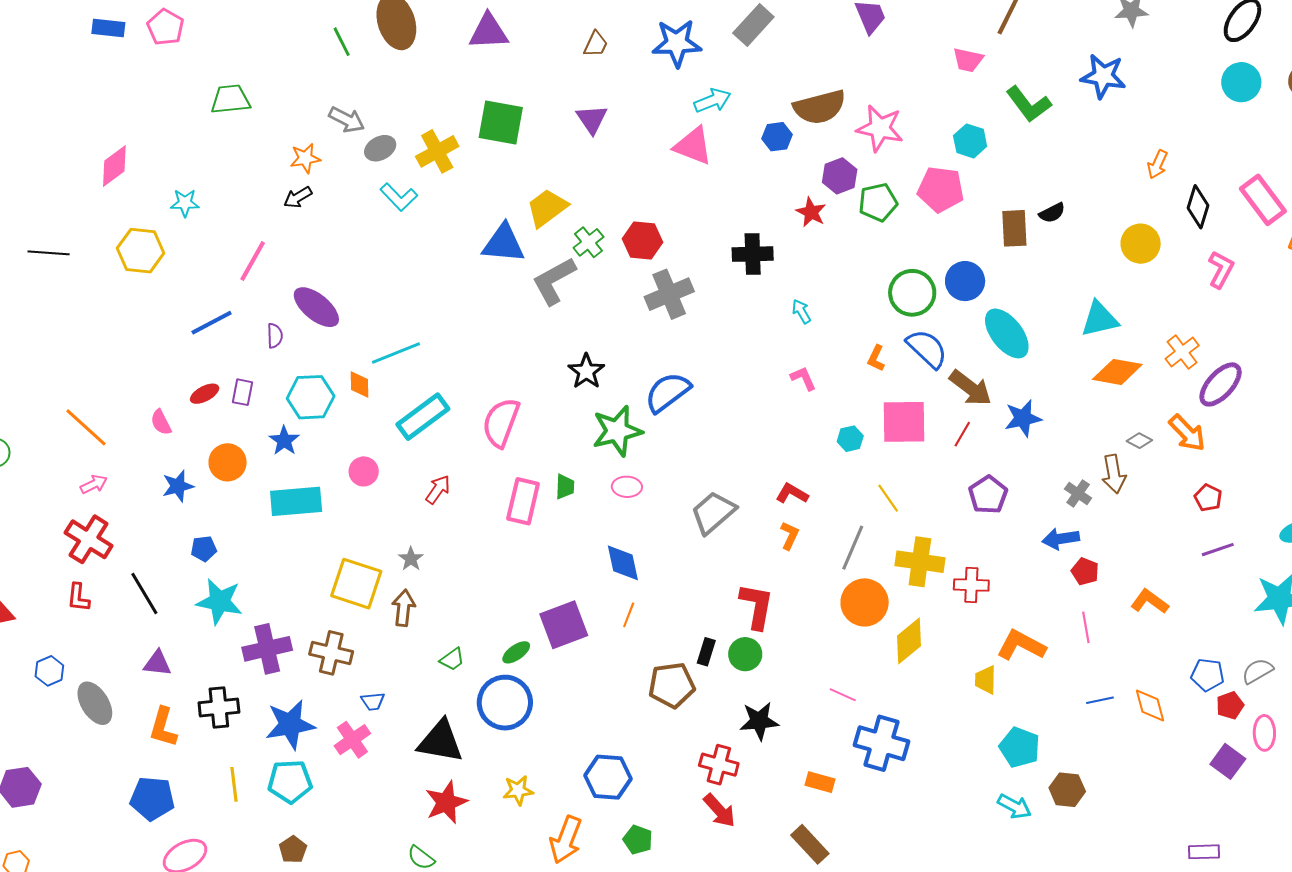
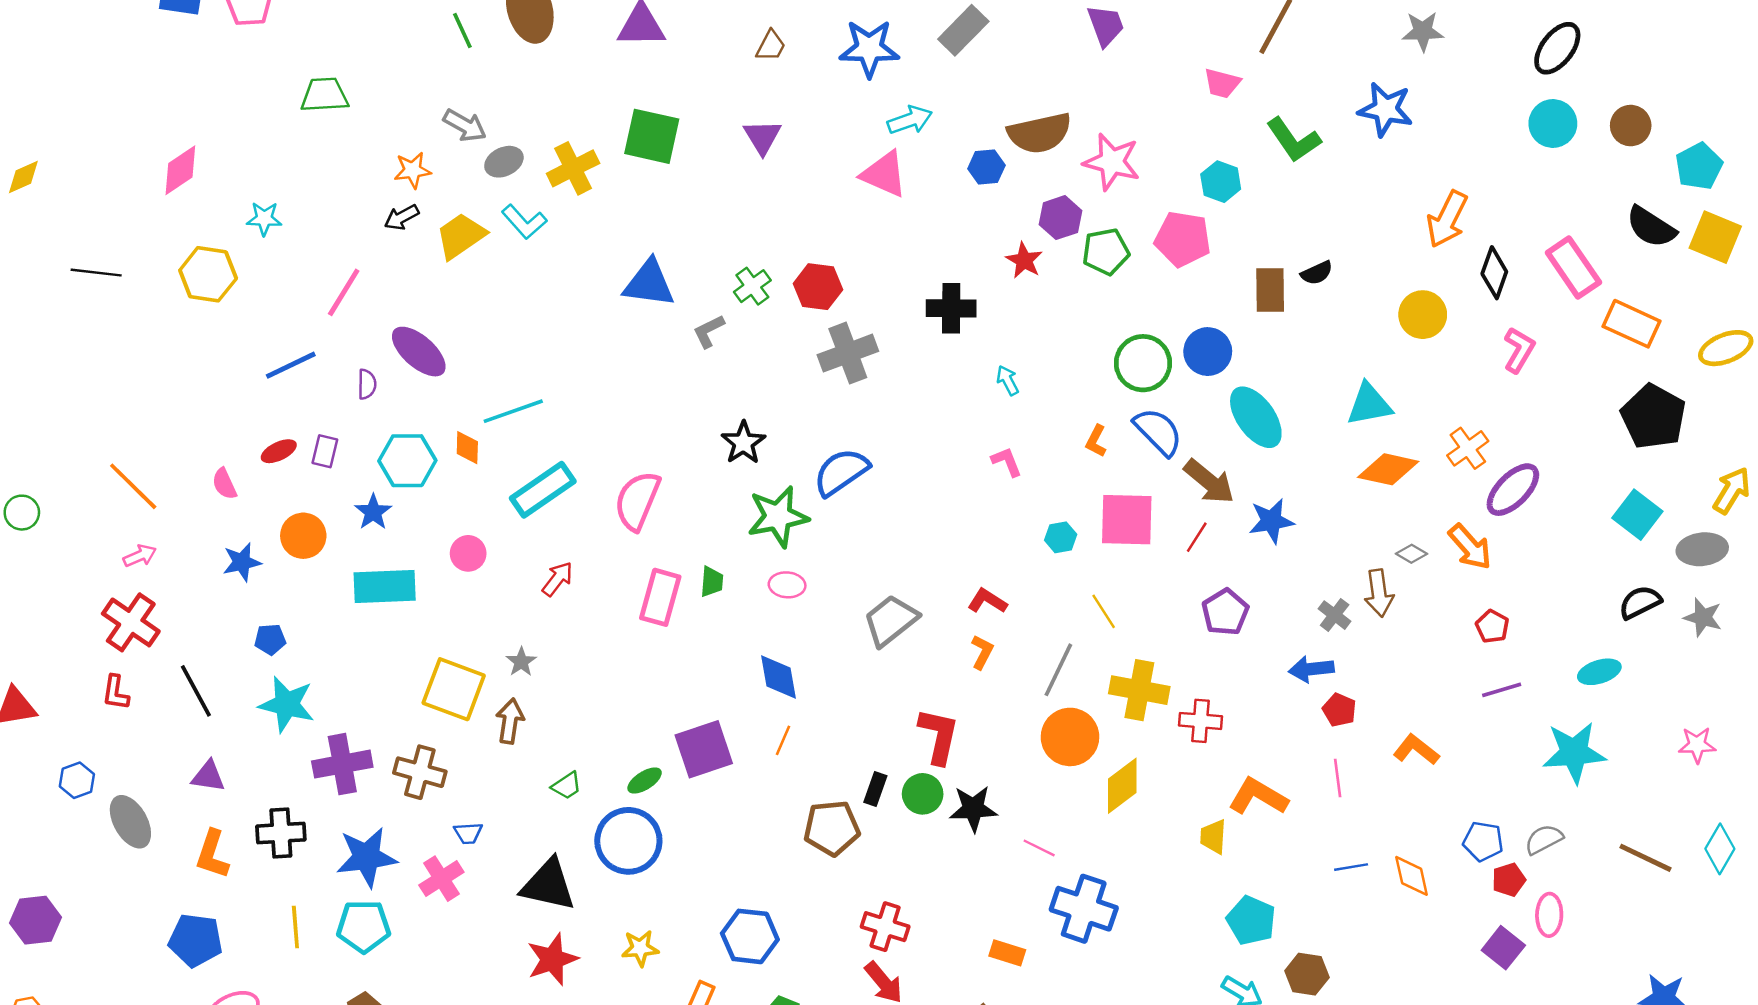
orange arrow: (1157, 164) -> (1447, 219), size x1.6
yellow trapezoid: (547, 208) -> (461, 236), moved
gray L-shape: (554, 281) -> (709, 331), size x0.6
black star: (759, 721) -> (973, 809), moved

